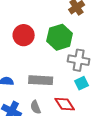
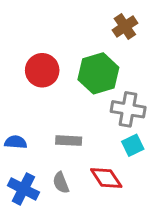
gray rectangle: (41, 80) -> (69, 141), size x0.7

